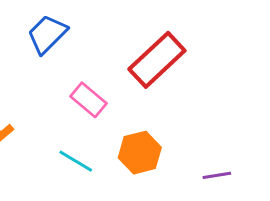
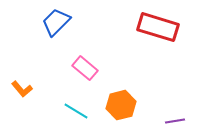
red rectangle: (157, 60) -> (158, 27), moved, turned 60

